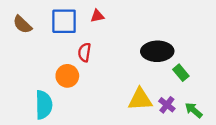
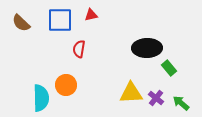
orange circle: (67, 76) -> (66, 85), moved

